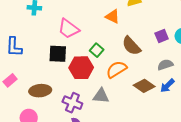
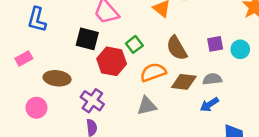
brown diamond: (144, 86) -> (184, 82), moved, turned -40
gray triangle: (101, 96) -> (147, 106), moved, turned -30

